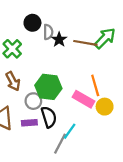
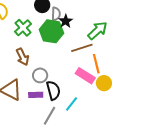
green arrow: (105, 38) -> (98, 30), moved
brown line: (85, 43) -> (82, 48), moved, turned -30
green hexagon: (48, 87) -> (51, 31), moved
gray line: (60, 144) -> (49, 116), moved

